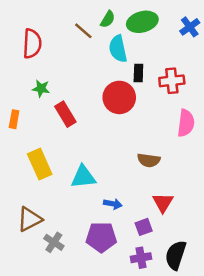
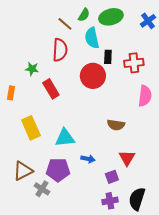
red semicircle: (32, 44) -> (60, 50), moved
purple pentagon: (101, 237) -> (58, 170), moved

